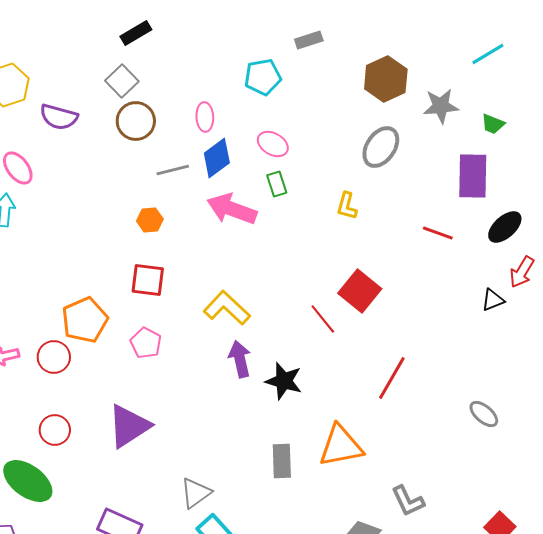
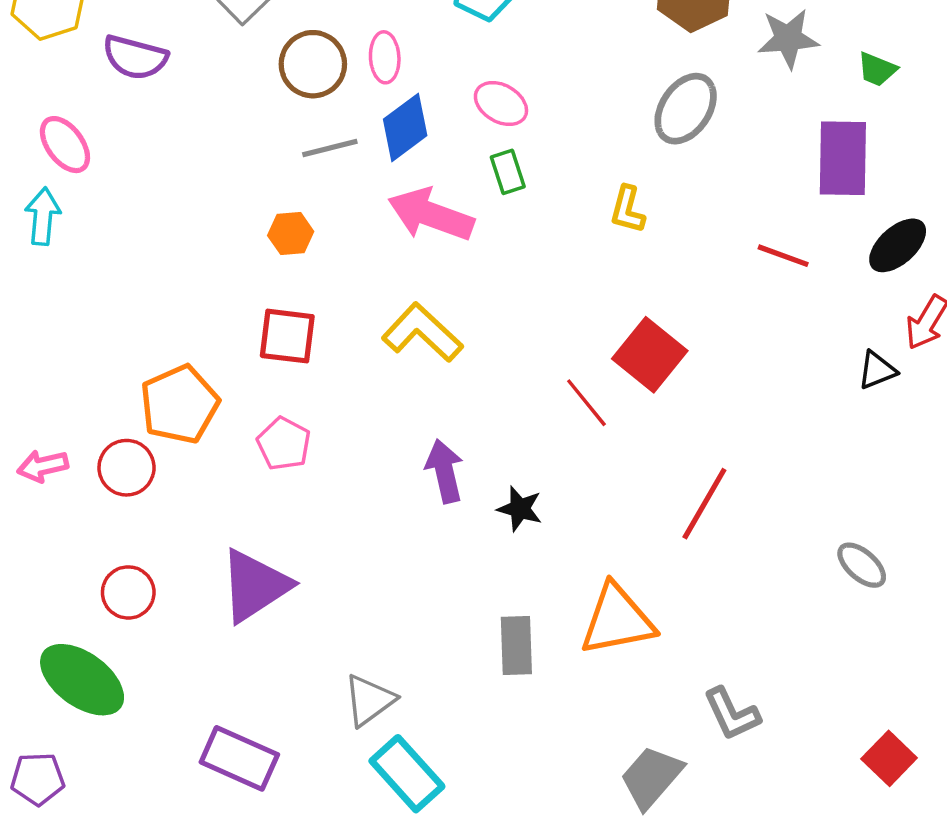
brown circle: (136, 121) -> (313, 64), moved
yellow L-shape: (227, 308) -> (422, 333), moved
black star: (284, 381) -> (520, 509), size x0.7

